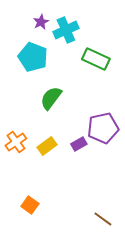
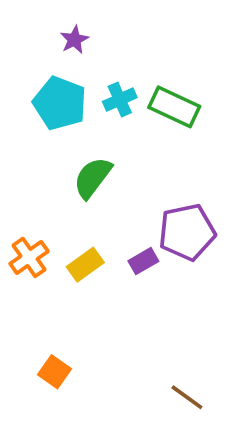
cyan cross: (66, 30) -> (120, 100), moved, size x0.7

